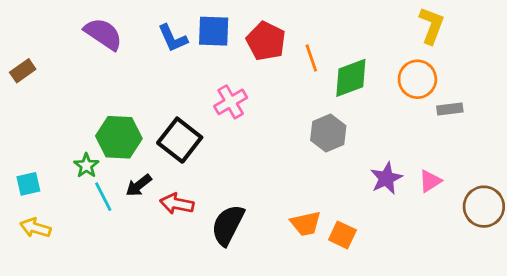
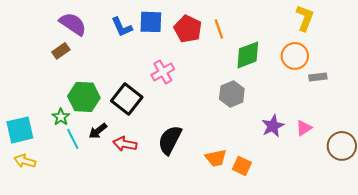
orange line: (311, 58) -> (219, 29), moved
brown rectangle: (23, 71) -> (61, 51), moved
cyan square: (28, 184) -> (20, 130), size x1.6
black semicircle: (228, 225) -> (170, 140), moved

